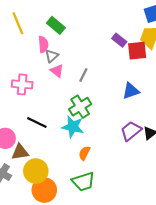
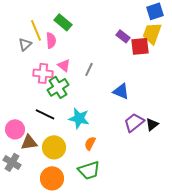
yellow line: (18, 23) -> (36, 30), moved
gray triangle: (52, 56) -> (25, 44), moved
pink cross: (22, 84) -> (43, 73), moved
blue triangle: (131, 91) -> (121, 91), moved, turned 42
green cross: (80, 107) -> (58, 87), moved
yellow circle: (36, 171) -> (54, 147), moved

